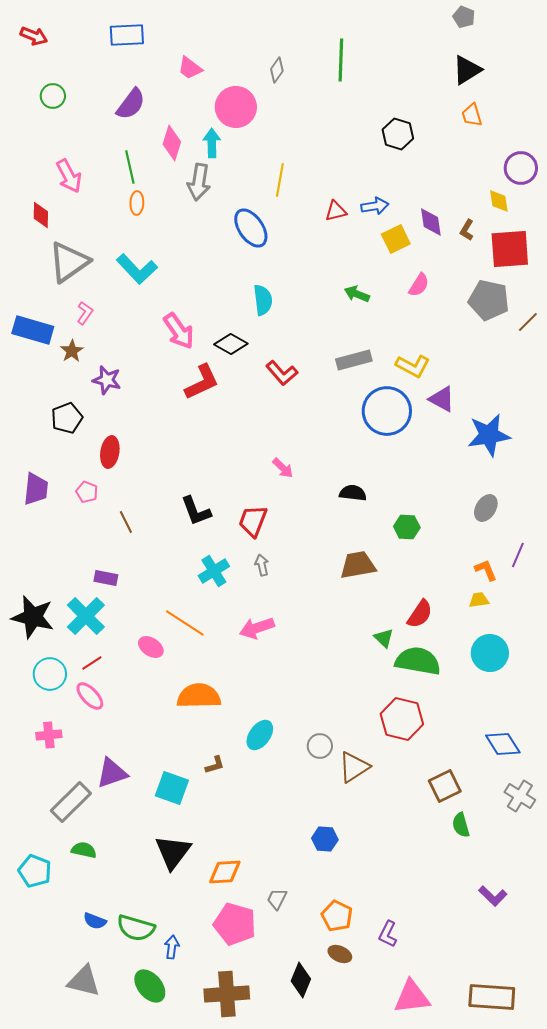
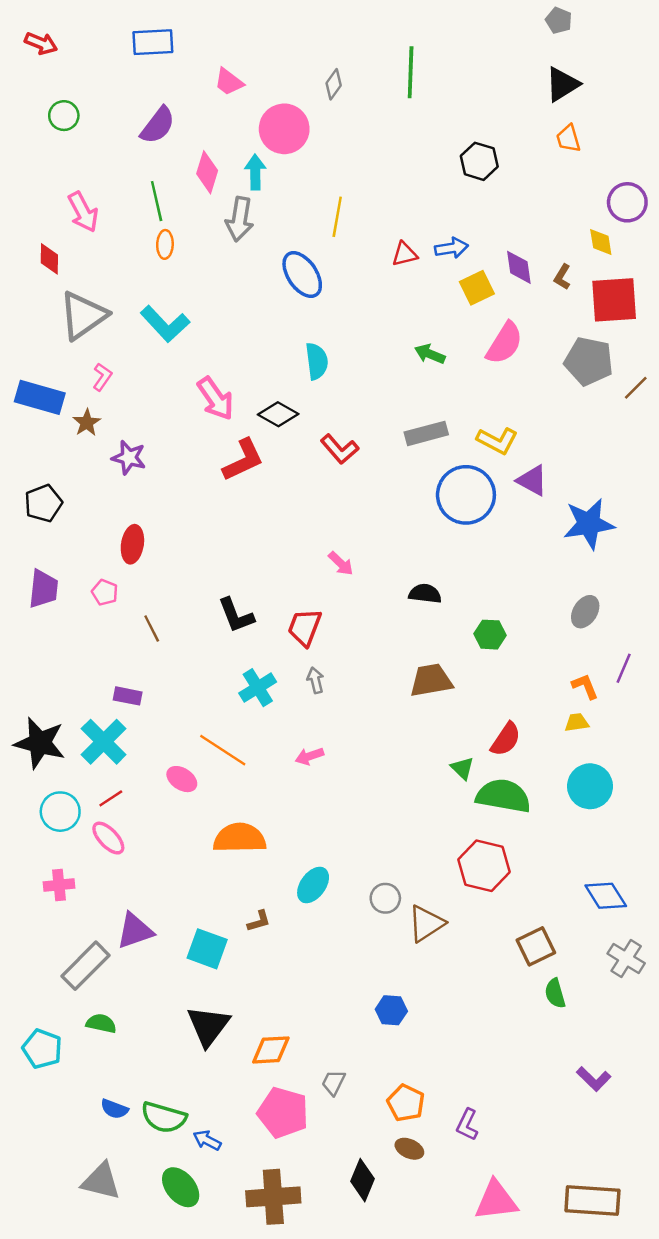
pink semicircle: (419, 285) -> (505, 343), size x1.5
black pentagon: (67, 418) -> (43, 503), moved
pink arrow: (257, 628) -> (309, 756), size x0.7
blue arrow: (172, 947) -> (207, 1140), turned -70

